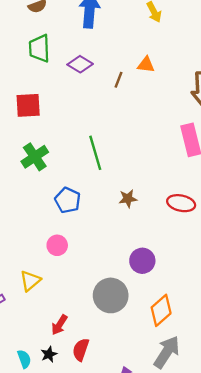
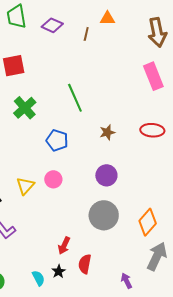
purple circle: (142, 261) -> (106, 175), moved
yellow triangle: (30, 281) -> (25, 186), moved

